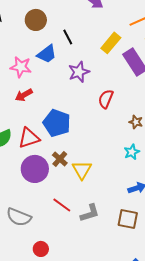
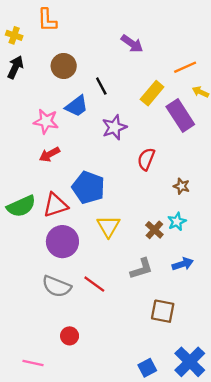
brown cross: (60, 159) -> (154, 230), moved
yellow triangle: (82, 170) -> (108, 226), moved
gray L-shape: (90, 213) -> (141, 269), moved
gray semicircle: (19, 217) -> (57, 286), moved
brown square: (128, 219) -> (163, 311), moved

